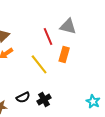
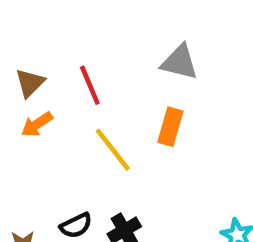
red line: (48, 36) -> (90, 85), moved

